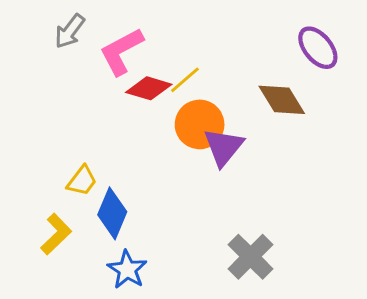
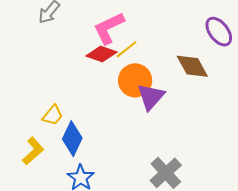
pink L-shape: (121, 51) -> (109, 28), moved

